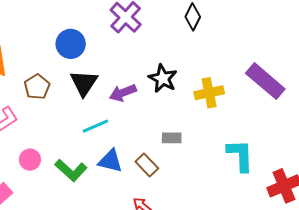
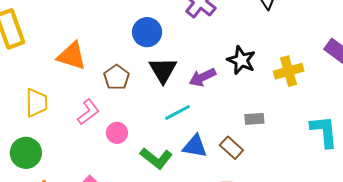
pink circle: (30, 160) -> (117, 133), moved

